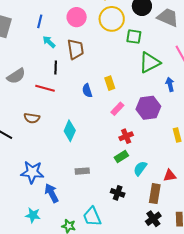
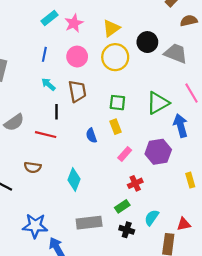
blue line: (40, 21) -> (44, 54), moved
green square: (134, 37) -> (117, 103), moved
blue arrow: (170, 84) -> (181, 126), size x1.5
green rectangle: (121, 157) -> (122, 206), moved
gray rectangle: (82, 171) -> (89, 223), size x1.6
black cross: (118, 193) -> (127, 230), moved

